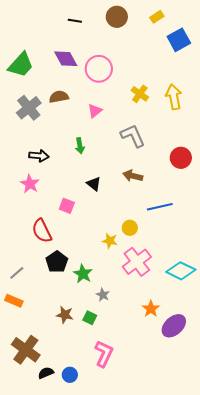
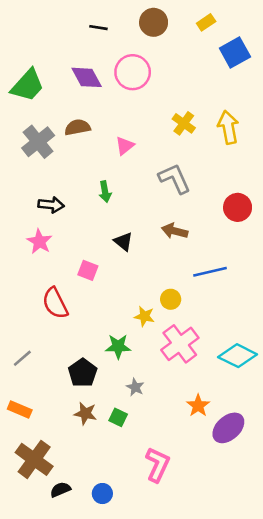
pink circle: (99, 69) -> (133, 72), moved
black pentagon: (57, 262) -> (83, 373), moved
green star: (83, 274) -> (118, 347), moved, turned -30
orange rectangle: (14, 301) -> (20, 410), moved
pink L-shape: (104, 354) -> (158, 465), moved
blue circle: (70, 375) -> (102, 494), moved

